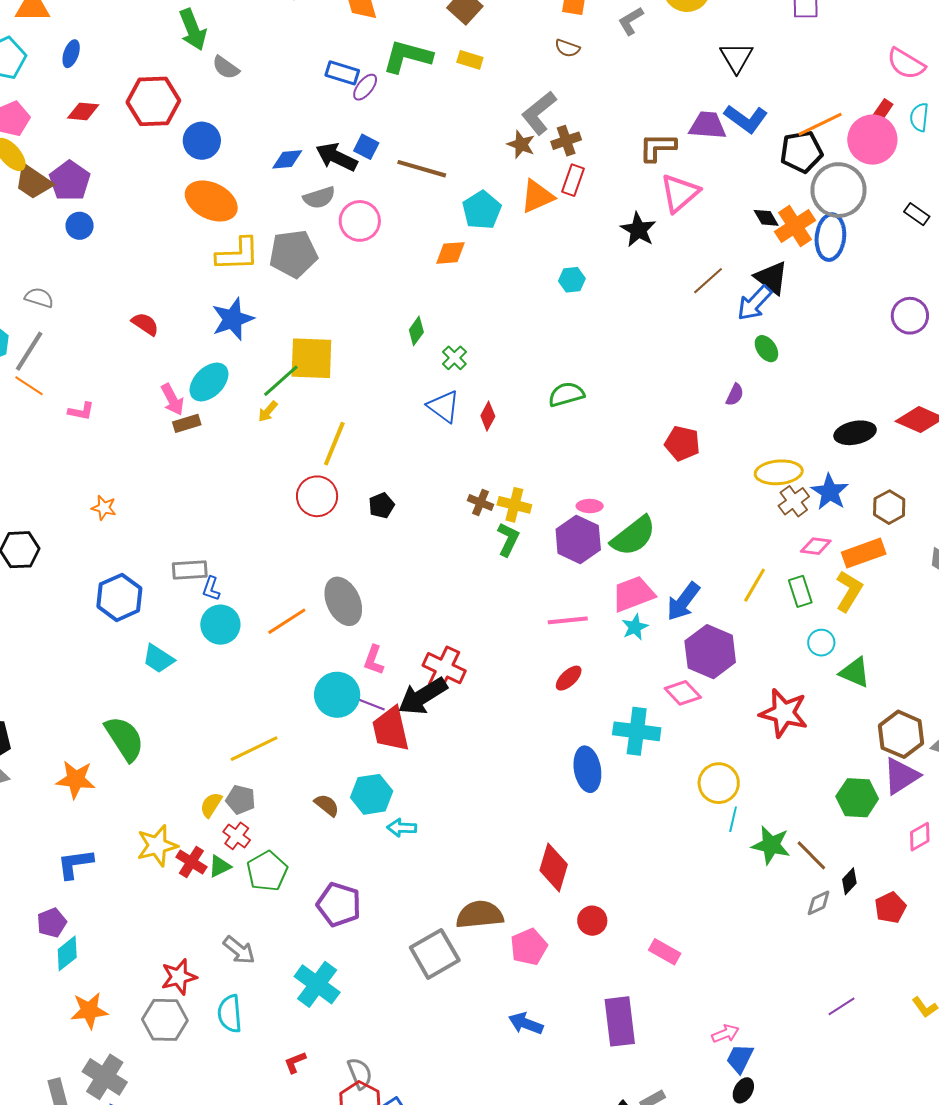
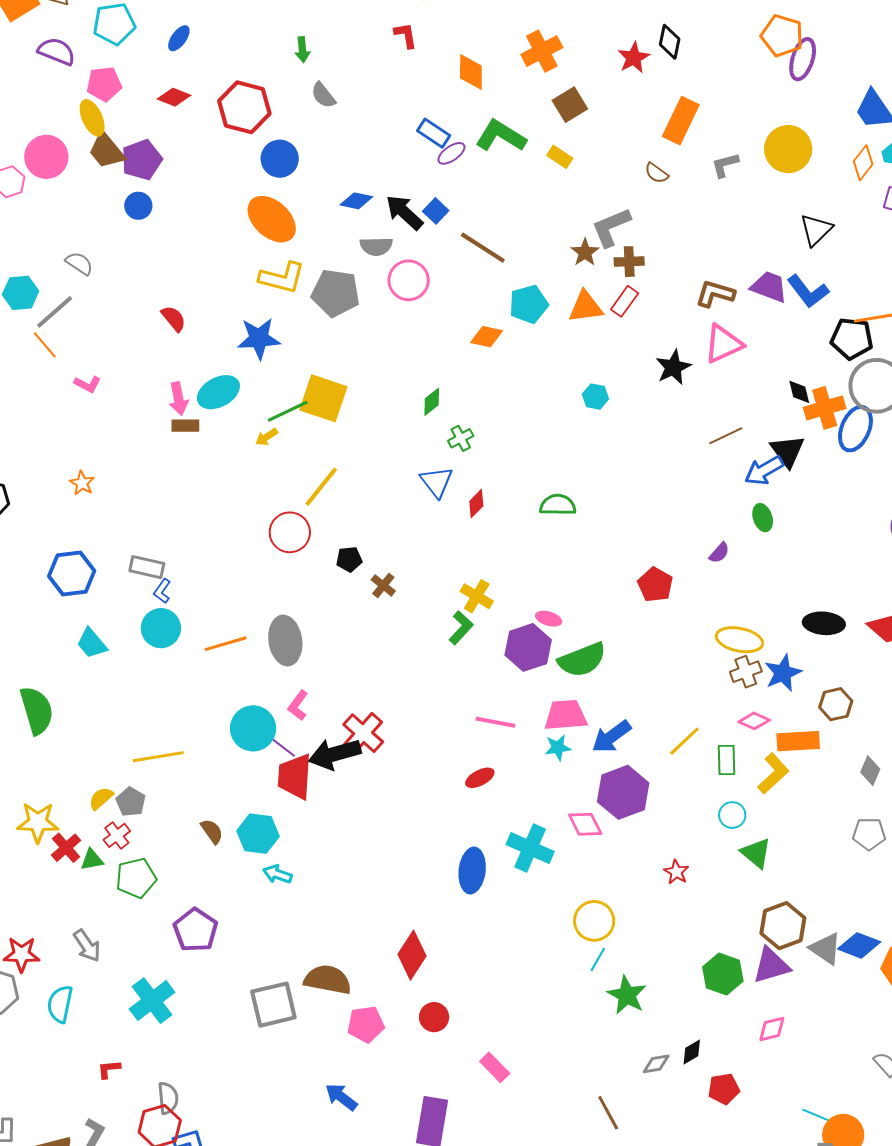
green arrow: (193, 30) -> (302, 50), size x0.6
brown cross: (480, 503) -> (383, 585), moved
red star: (784, 713) -> (676, 872), size x0.5
brown line: (811, 855) -> (608, 1113), moved

